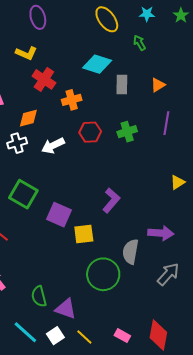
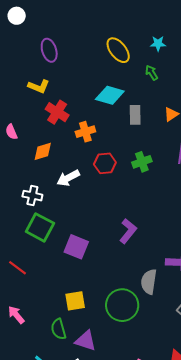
white cross: (17, 143) -> (32, 196), moved, turned 30
yellow square: (84, 234) -> (75, 301), moved

